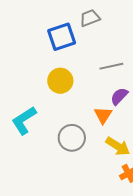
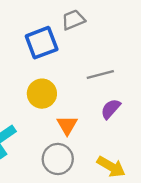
orange triangle: (103, 115) -> (67, 125), moved

